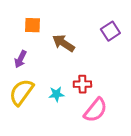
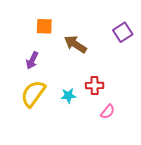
pink semicircle: (95, 110) -> (108, 112), size x0.6

